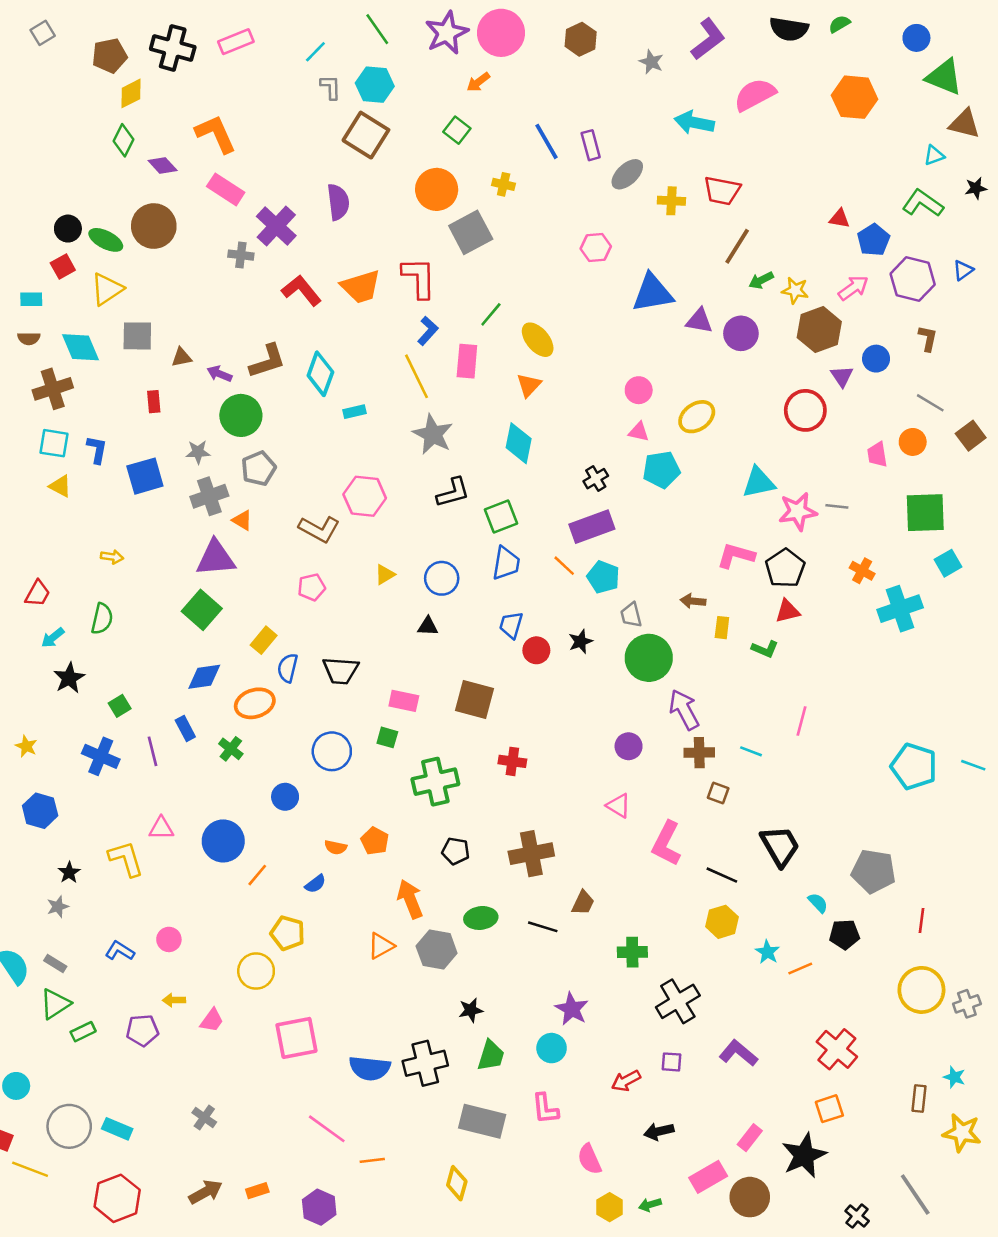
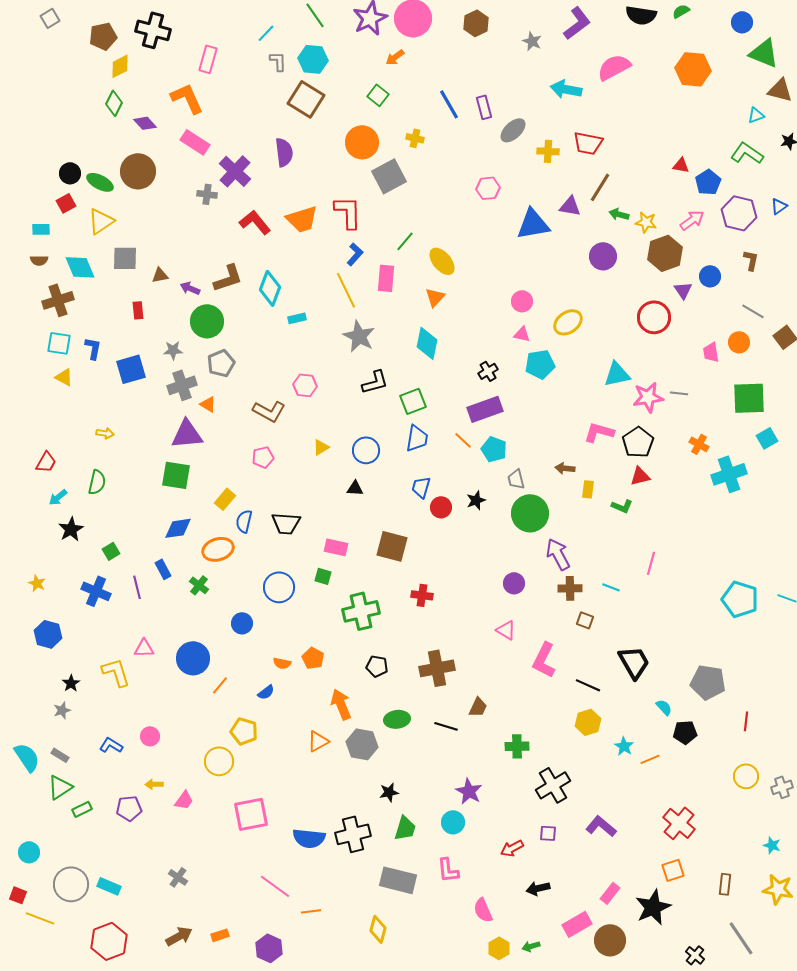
pink rectangle: (236, 42) -> (208, 59), moved, turned -52
green arrow: (761, 280) -> (619, 214), turned 42
purple triangle: (699, 321) -> (570, 206), moved
pink hexagon: (365, 496) -> (305, 385), size x0.7
green square: (202, 610) -> (176, 475), turned -32
yellow circle: (921, 990) -> (746, 776), size x0.7
brown rectangle: (919, 1099) -> (725, 884), moved

